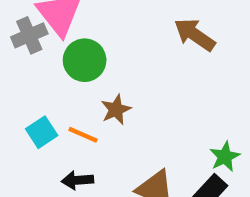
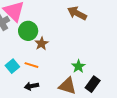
brown star: (116, 110) -> (41, 44), moved
green star: (225, 157) -> (78, 66), moved

